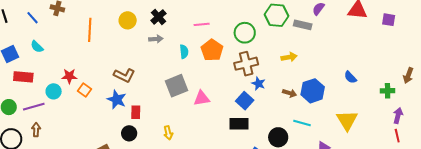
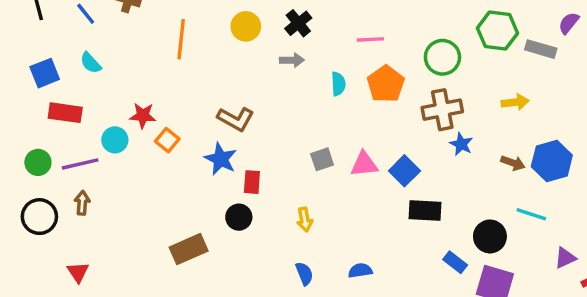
gray square: (176, 86) -> (322, 159), moved, size x0.6
blue square: (245, 101) -> (404, 171), moved

